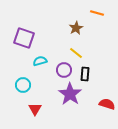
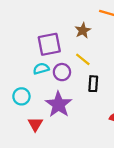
purple square: (24, 38) -> (49, 44), moved, turned -30
purple circle: (64, 70) -> (62, 72), moved
purple star: (70, 94) -> (58, 104), moved

